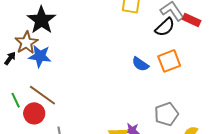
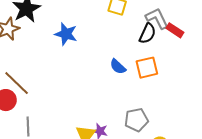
black semicircle: (165, 27) -> (147, 33), turned -30
blue star: (40, 56) -> (66, 34), moved

